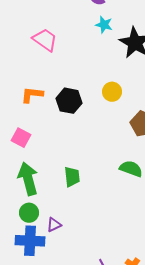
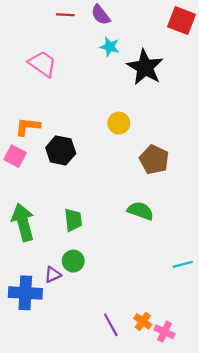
black hexagon: (69, 101) -> (61, 150), moved
pink square: (21, 138) -> (15, 156), moved
green circle: (29, 213) -> (73, 261), moved

